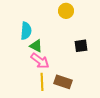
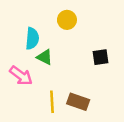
yellow circle: (66, 11) -> (67, 20), moved
pink arrow: (40, 61) -> (21, 76), moved

